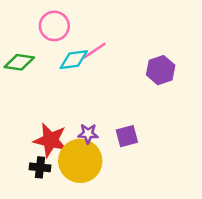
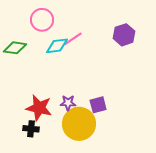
purple hexagon: (161, 70) -> (124, 35), moved
yellow circle: (80, 161) -> (79, 124), moved

